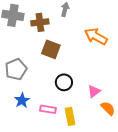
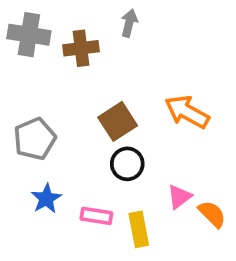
orange arrow: (96, 36) -> (187, 112), moved
brown square: (51, 49) -> (118, 121), moved, turned 36
pink triangle: (94, 91) -> (179, 197), moved

